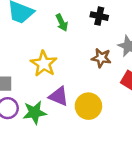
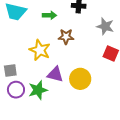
green arrow: (62, 23) -> (49, 15), turned -56
brown star: (101, 58) -> (66, 37), moved

